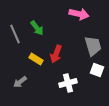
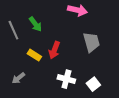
white square: (97, 70) -> (93, 84), moved, turned 32
white cross: (68, 83) -> (66, 79), turned 30

